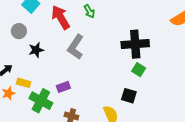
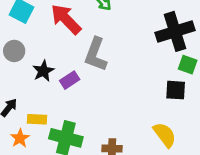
purple rectangle: (63, 87) -> (70, 80), moved
black square: (129, 96) -> (176, 90), moved

